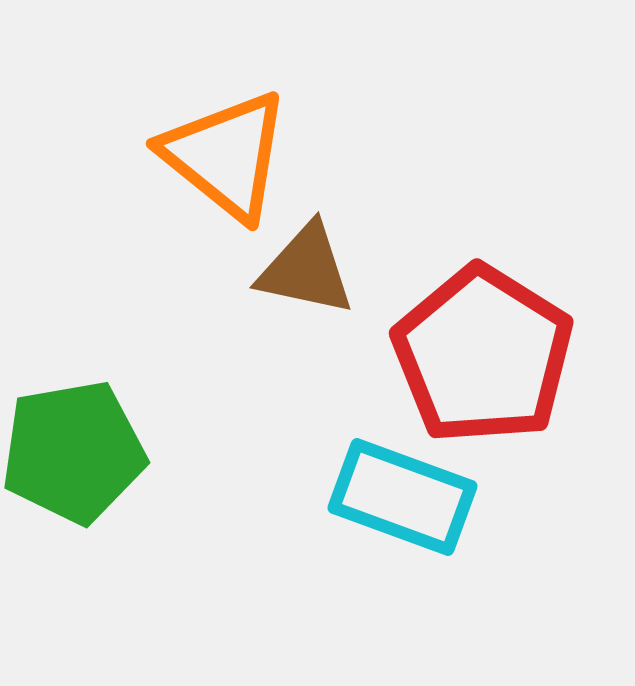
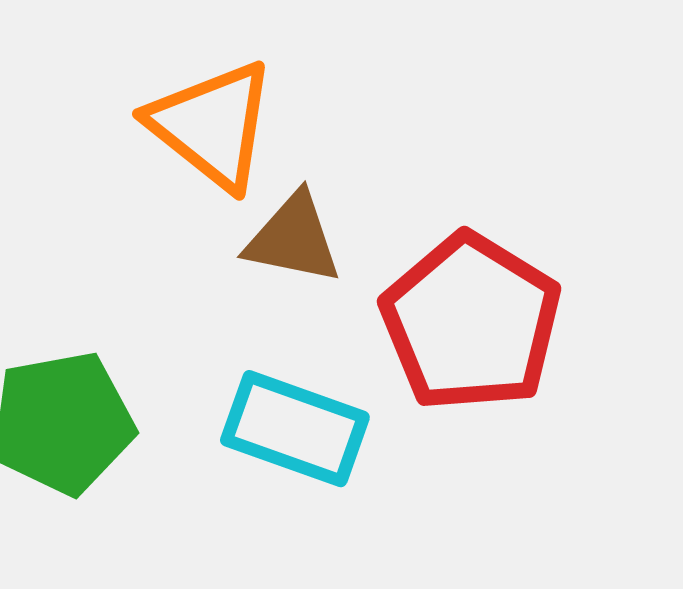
cyan rectangle: (402, 497) -> (295, 429), moved

